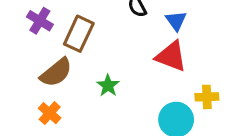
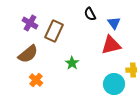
red triangle: (171, 56) -> (111, 45), turned -35
brown semicircle: (56, 73) -> (28, 54), moved

